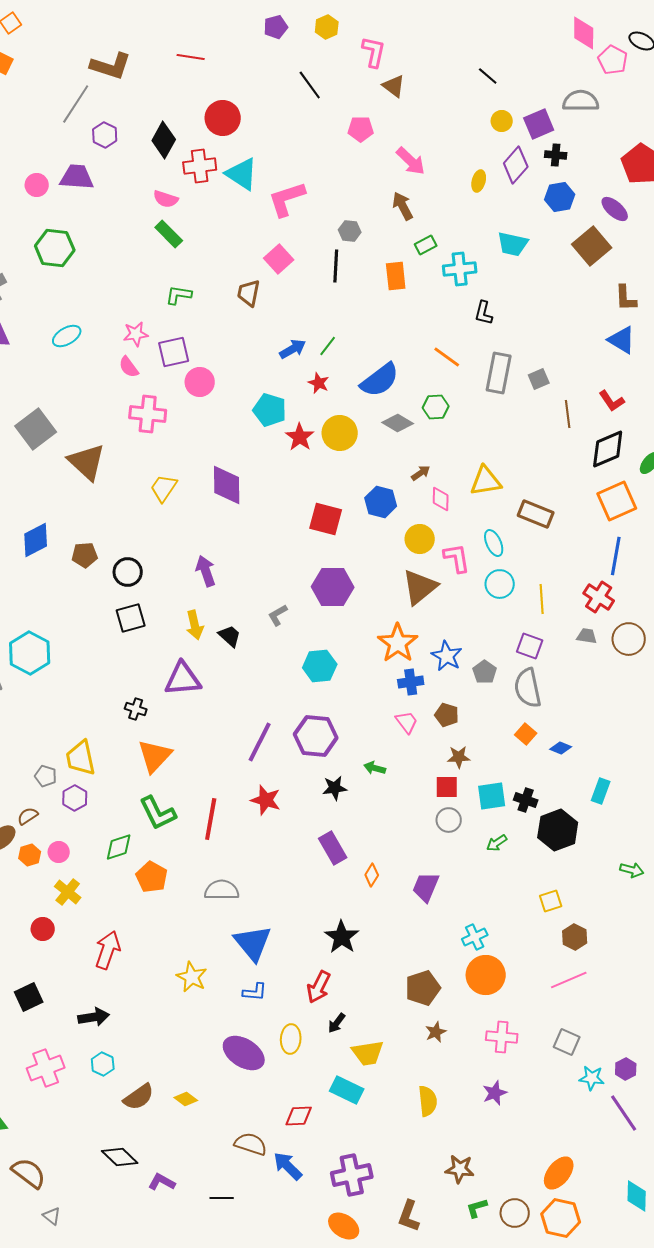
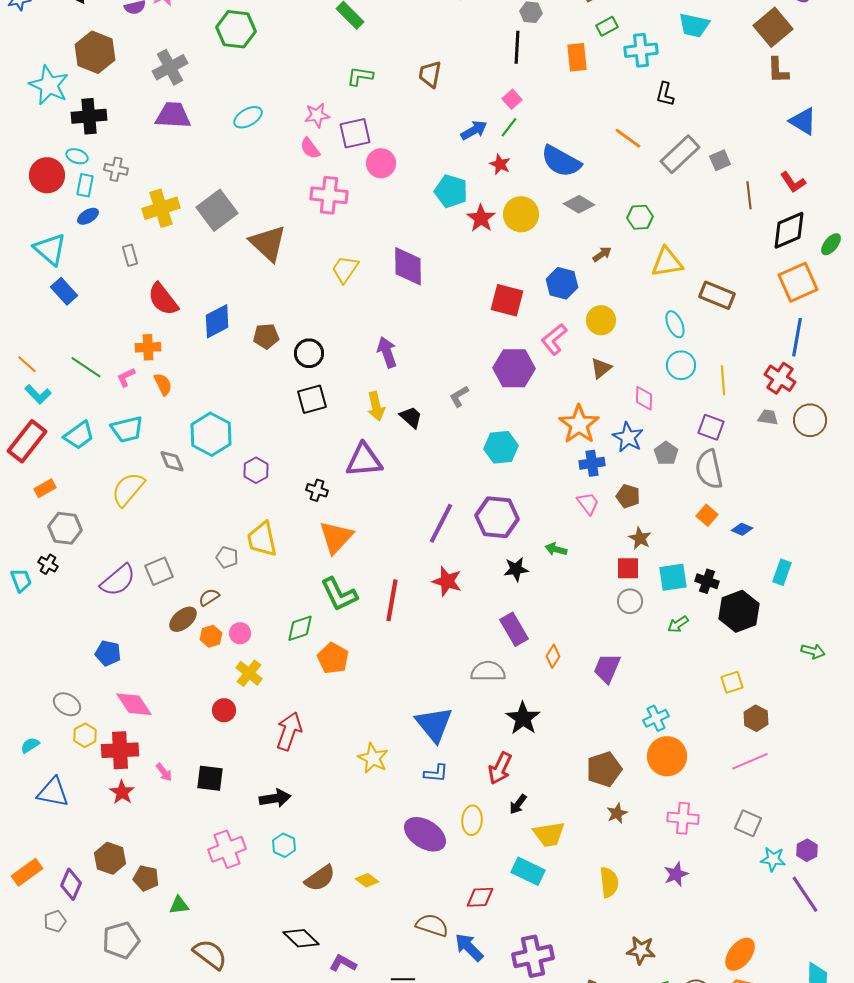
pink square: (279, 259) -> (512, 99), moved, size x0.7
brown L-shape: (626, 298) -> (778, 70), moved
gray rectangle: (499, 373) -> (680, 154), turned 36
blue semicircle: (380, 380) -> (561, 161), turned 66
green hexagon: (436, 407) -> (640, 217), moved
pink diamond: (441, 499) -> (644, 398), moved
pink L-shape: (457, 558) -> (554, 339), moved, turned -120
brown triangle: (420, 587) -> (601, 368), size x0.6
brown star: (459, 757) -> (640, 538), turned 30
purple hexagon: (75, 798) -> (256, 470), moved
gray semicircle: (222, 890) -> (488, 671), moved
black square: (29, 997) -> (210, 778), turned 32

